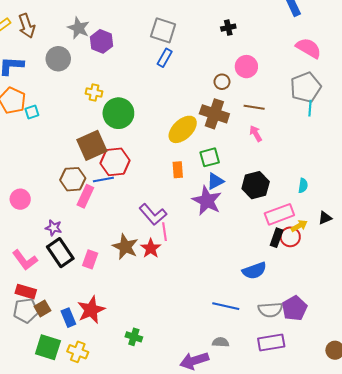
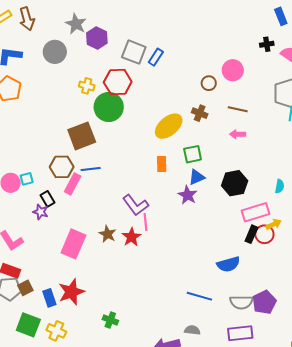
black cross: (228, 28) -> (267, 44), moved
gray square: (163, 30) -> (134, 52), moved
cyan square: (32, 112) -> (27, 179), moved
brown cross: (214, 114) -> (200, 113), size x0.6
pink arrow: (256, 133) -> (238, 134), turned -63
red hexagon: (115, 162) -> (118, 82), moved
purple star: (207, 201) -> (188, 195), size x0.7
brown star: (125, 247) -> (107, 234), size x0.7
black rectangle: (60, 253) -> (48, 199), moved, size x0.6
pink rectangle: (90, 259) -> (73, 244), size x1.6

